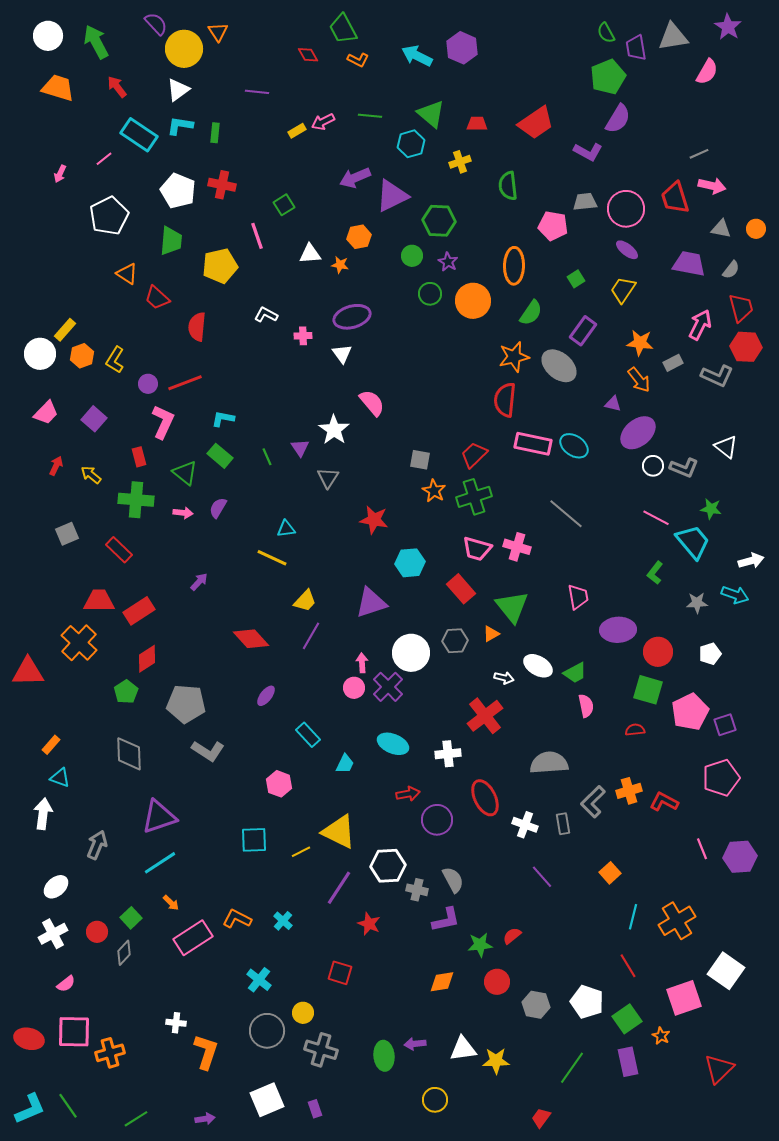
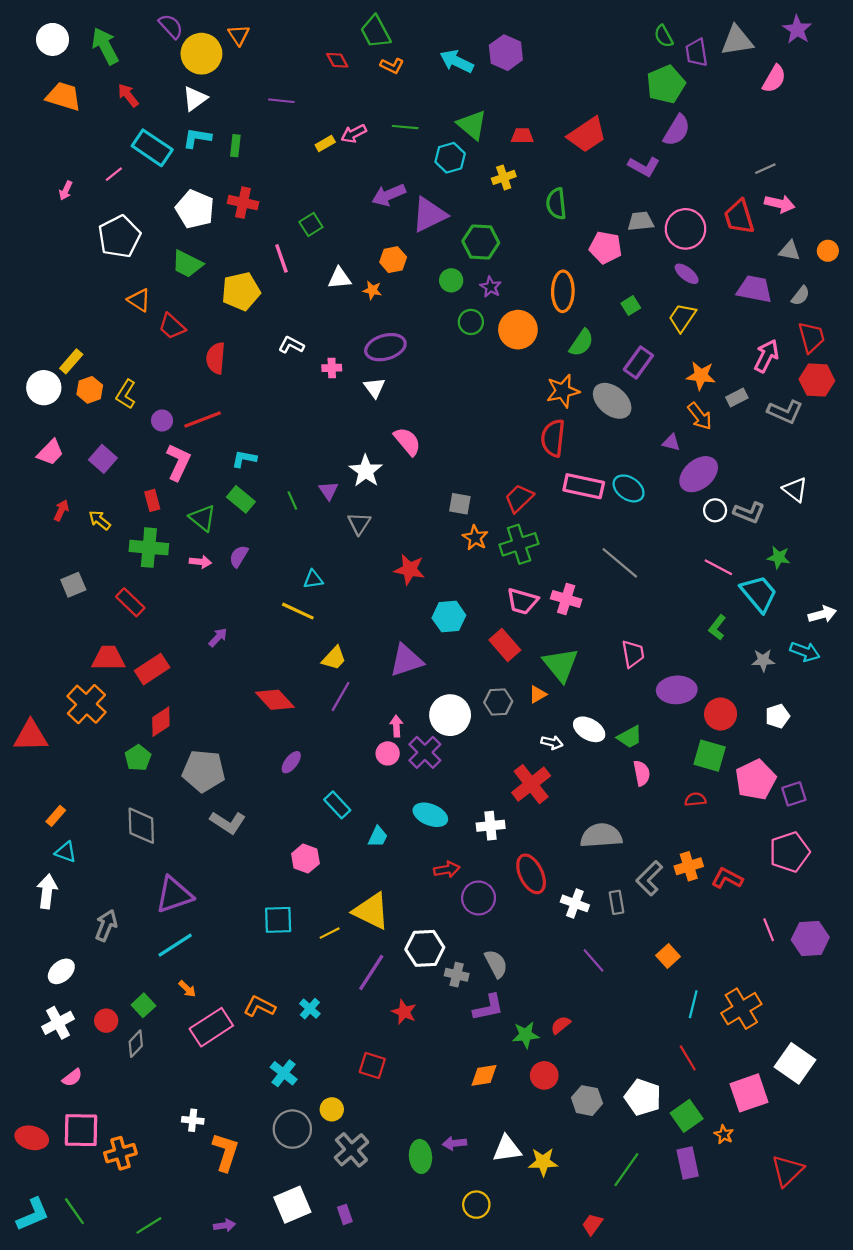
green trapezoid: (171, 241) -> (187, 264), turned 112
gray cross: (321, 1050) -> (351, 1150), turned 32

